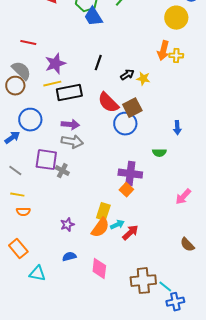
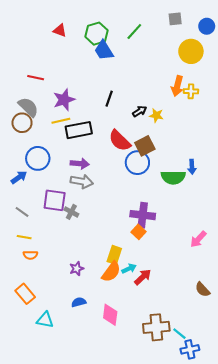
green semicircle: (159, 153) -> (173, 177), moved, size x1.6

